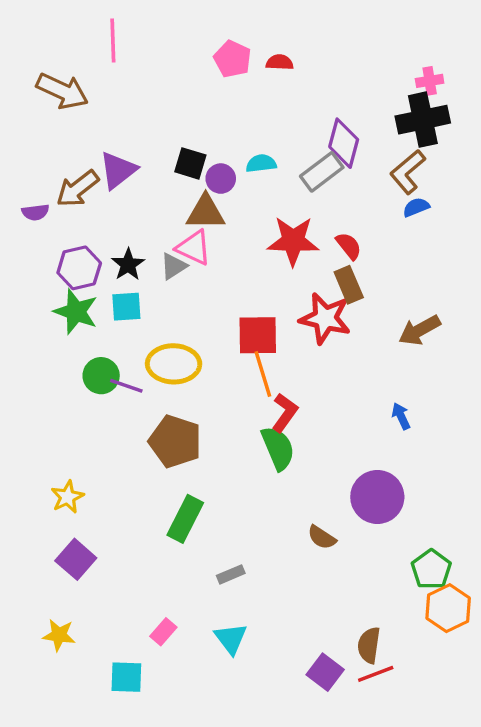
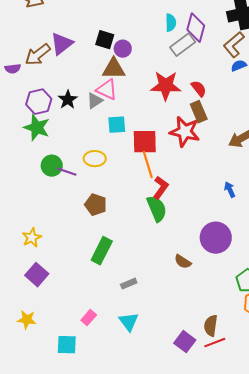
cyan semicircle: (261, 163) -> (171, 23), moved, turned 96
cyan square: (126, 307) -> (117, 125), moved
yellow ellipse: (174, 364) -> (95, 159), size x0.7
brown pentagon: (175, 441) -> (96, 205), size x0.7

